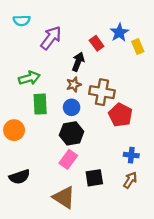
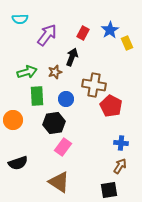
red rectangle: (97, 43) -> (83, 33), moved, turned 64
brown star: (74, 85) -> (55, 72), moved
black hexagon: (72, 133) -> (54, 123), moved
black square: (94, 178) -> (109, 190), moved

